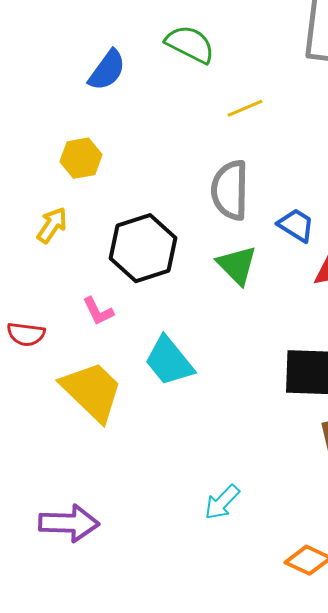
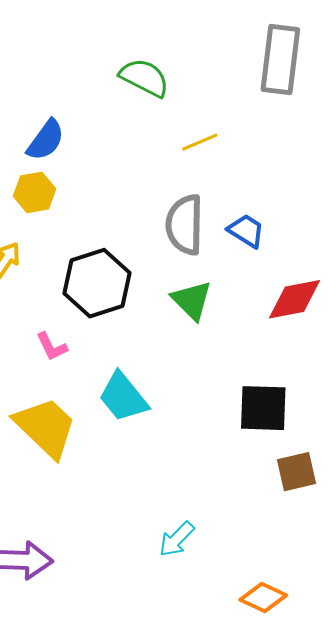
blue semicircle: (107, 70) -> (46, 140), moved
blue trapezoid: (296, 225) -> (246, 231), moved

